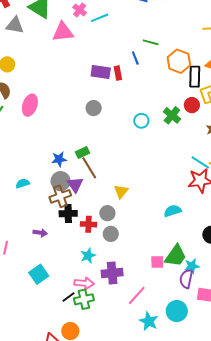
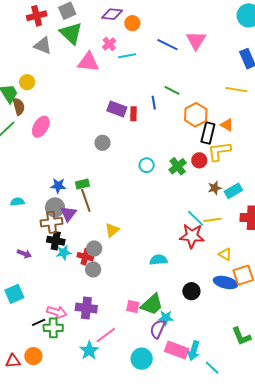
red cross: (89, 224) -> (85, 257), moved
cyan star: (88, 256) -> (64, 253), moved
cyan star: (149, 321) -> (89, 350), moved

